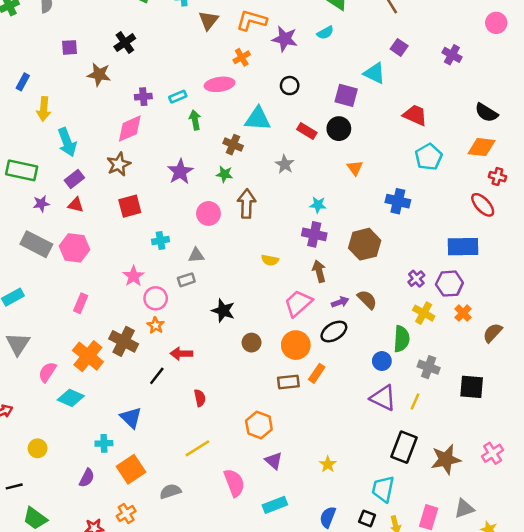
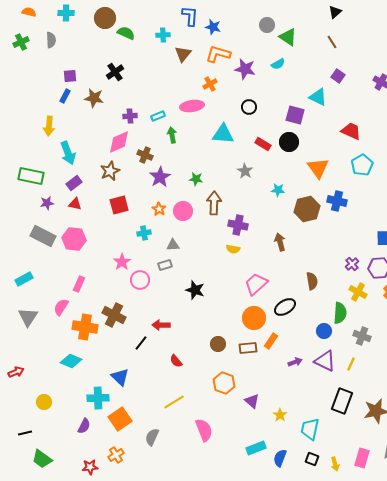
blue rectangle: (23, 82) -> (65, 96), moved
brown cross: (233, 145) -> (145, 155), moved
orange triangle: (355, 168) -> (318, 168), moved, size x1.6
cyan star: (318, 205) -> (278, 190), moved
purple cross: (314, 234) -> (238, 225), moved
brown hexagon: (365, 244) -> (307, 209), moved
brown arrow: (319, 271) -> (280, 242), moved
brown semicircle: (367, 300) -> (312, 281), turned 36
purple arrow: (340, 302) -> (295, 362), moved
orange star: (156, 325) -> (159, 209), moved
brown circle: (252, 343) -> (218, 344), moved
orange cross: (88, 356) -> (85, 327), turned -30
pink semicircle: (47, 372) -> (61, 307), moved
red semicircle: (200, 398) -> (176, 361), turned 152
cyan cross: (104, 443) -> (98, 398), size x1.5
purple triangle: (274, 461) -> (252, 401), moved
cyan trapezoid: (383, 489) -> (310, 429), moved
gray semicircle: (170, 491) -> (152, 437), turned -48
cyan rectangle: (275, 505) -> (256, 448), moved

